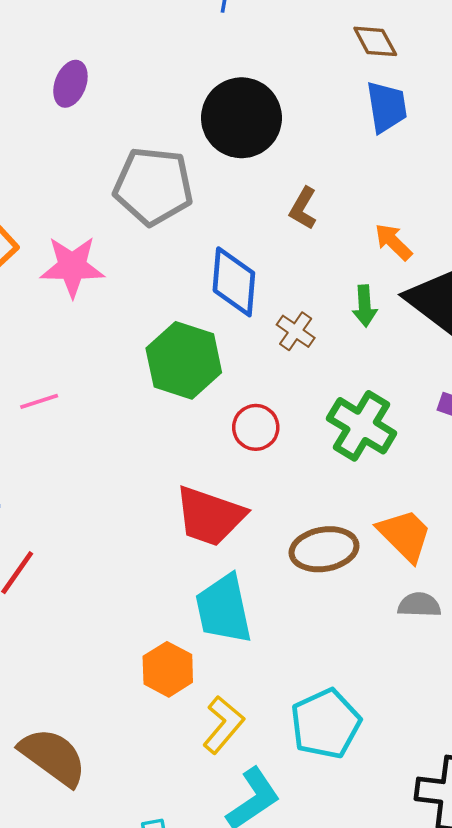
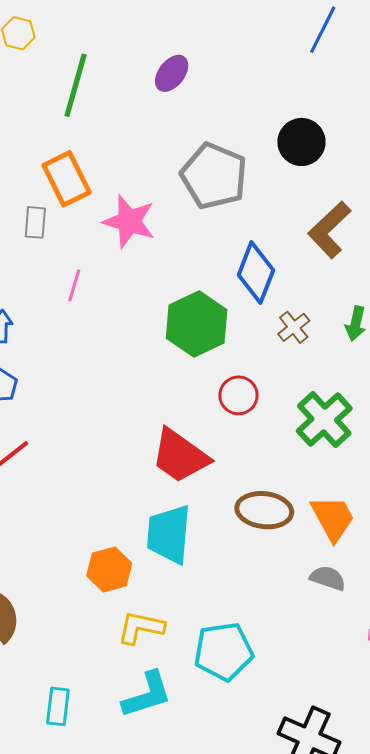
black circle: (241, 118) -> (301, 142), size x0.7
brown L-shape: (303, 208) -> (329, 230), size x1.6
pink line: (39, 401) -> (74, 285), moved, turned -72
yellow L-shape: (223, 725) -> (141, 628), turned -135

